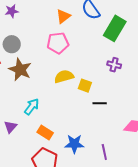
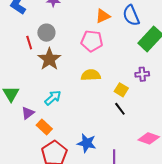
purple cross: (114, 65) -> (142, 74), turned -32
yellow square: (85, 86) -> (121, 90), moved
black line: (100, 103) -> (120, 109), turned 40
orange rectangle: (45, 132) -> (44, 127), moved

